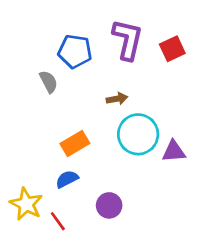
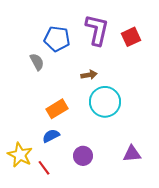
purple triangle: (174, 151) -> (132, 154), moved

